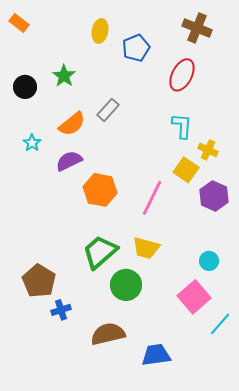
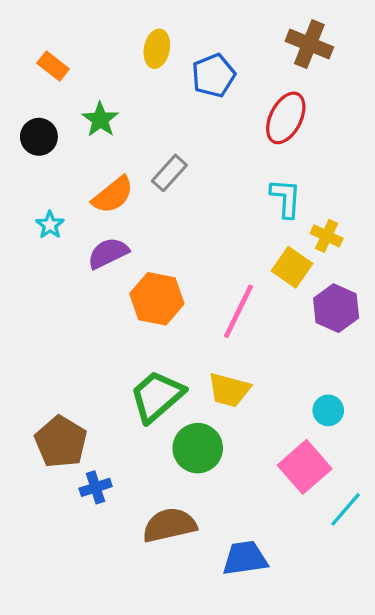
orange rectangle: (19, 23) -> (53, 66), moved

